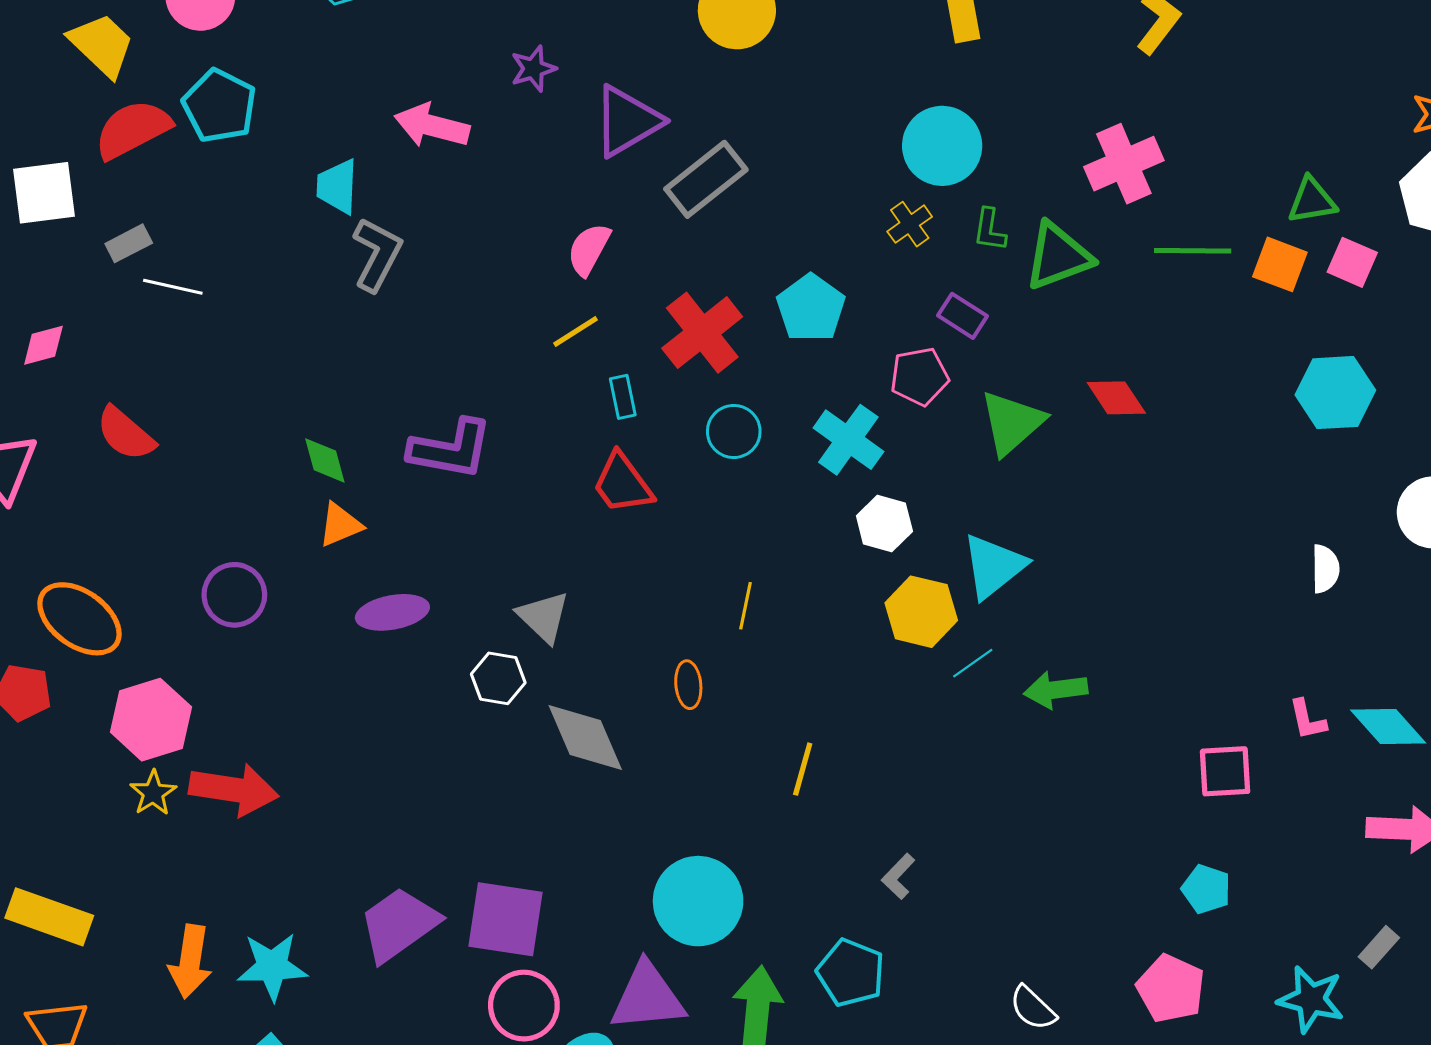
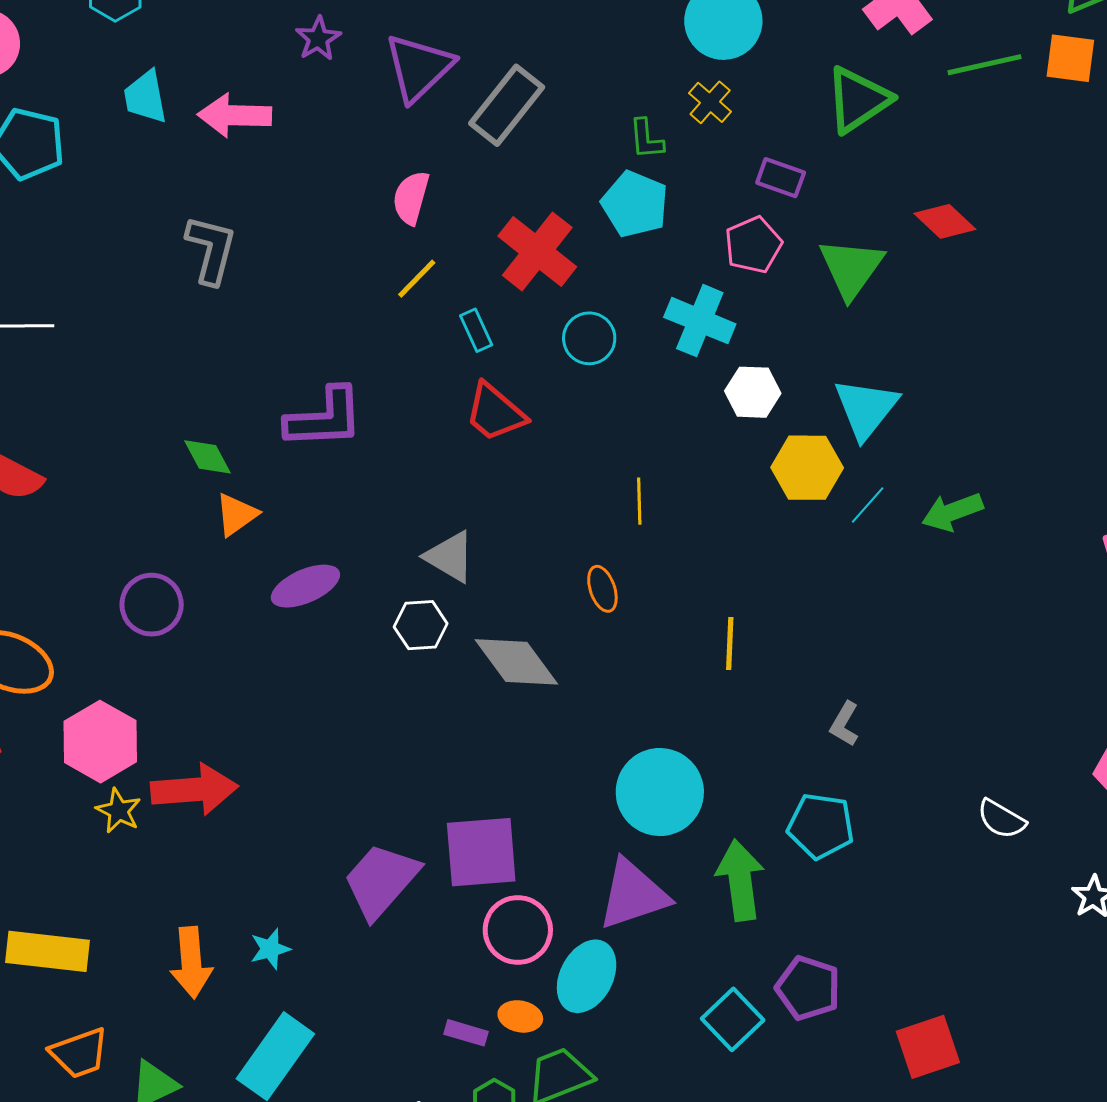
cyan trapezoid: (337, 186) -> (145, 97), moved
green L-shape: (990, 230) -> (646, 139), moved
cyan star: (272, 966) -> (270, 949), size x0.6

